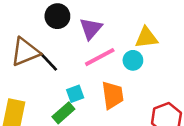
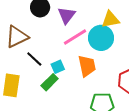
cyan circle: (133, 60) -> (101, 38), size x1.6
black line: (49, 62) -> (34, 59), moved

